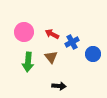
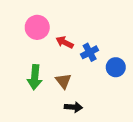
pink circle: (24, 32) -> (37, 27), moved
brown triangle: (51, 57) -> (63, 81), moved

